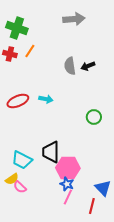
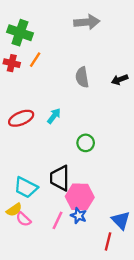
black arrow: (88, 66) -> (120, 80), moved
cyan arrow: (46, 99) -> (54, 116), turned -64
green circle: (94, 117) -> (86, 143), moved
pink line: (68, 197) -> (57, 220), moved

